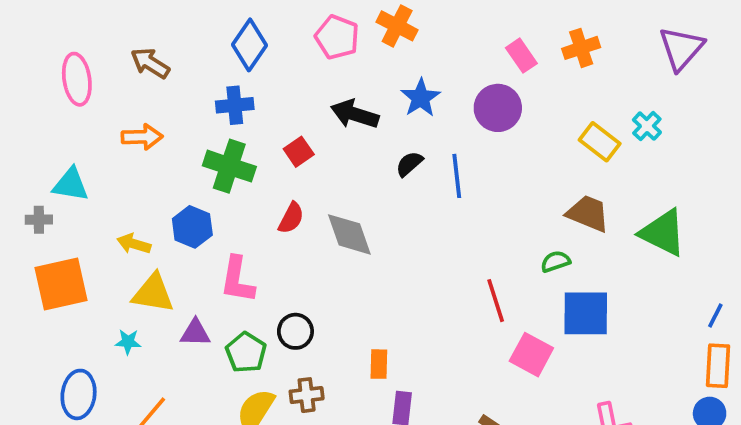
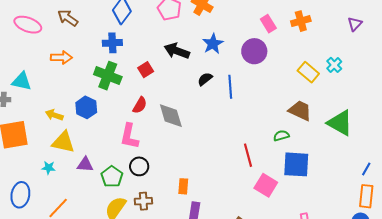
purple triangle: (681, 48) -> (355, 24), size x0.6
pink ellipse: (77, 79) -> (28, 25), turned -64
pink L-shape: (237, 280) -> (129, 136), moved

